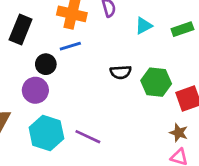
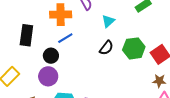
cyan triangle: (144, 26) -> (108, 21), moved
black semicircle: (121, 72) -> (106, 48), turned -35

